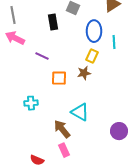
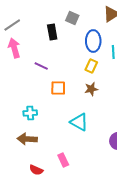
gray line: (13, 15) -> (12, 25), turned 66
pink arrow: (15, 38) -> (14, 48), turned 48
brown star: (84, 73) -> (91, 89), moved
brown arrow: (62, 129) -> (27, 139), moved, turned -48

